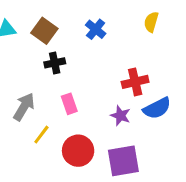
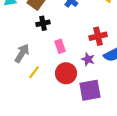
pink rectangle: (69, 104) -> (60, 46), moved
red circle: (78, 151) -> (66, 73), moved

